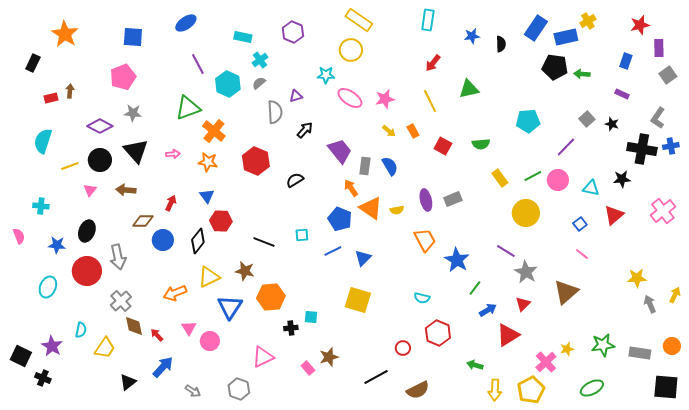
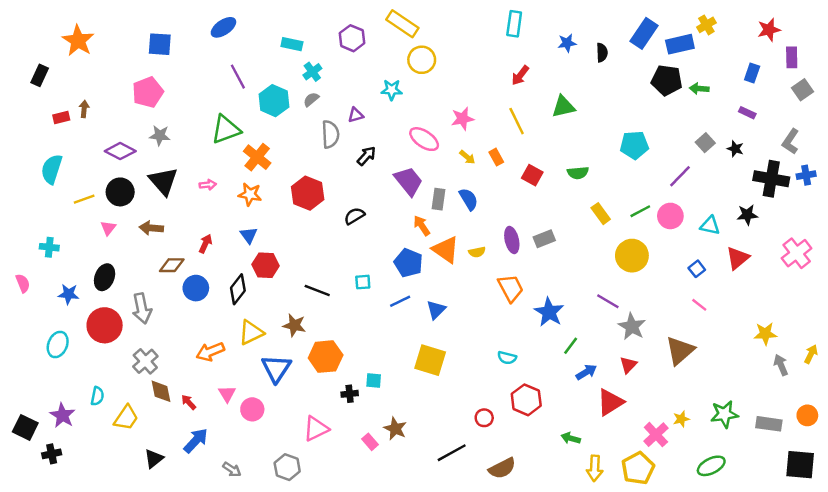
yellow rectangle: (359, 20) -> (402, 24), moved
pink ellipse: (350, 98) -> (424, 139), moved
brown star: (329, 357) -> (395, 429), turned -30
black cross: (43, 378) -> (52, 454), turned -35

